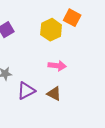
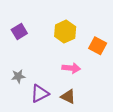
orange square: (72, 18) -> (98, 46), moved

